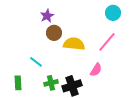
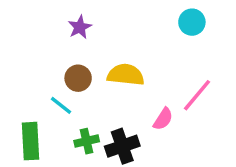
brown circle: (54, 33) -> (78, 78), moved
pink line: (107, 42) -> (197, 95), moved
green rectangle: (18, 83) -> (30, 141), size x1.5

